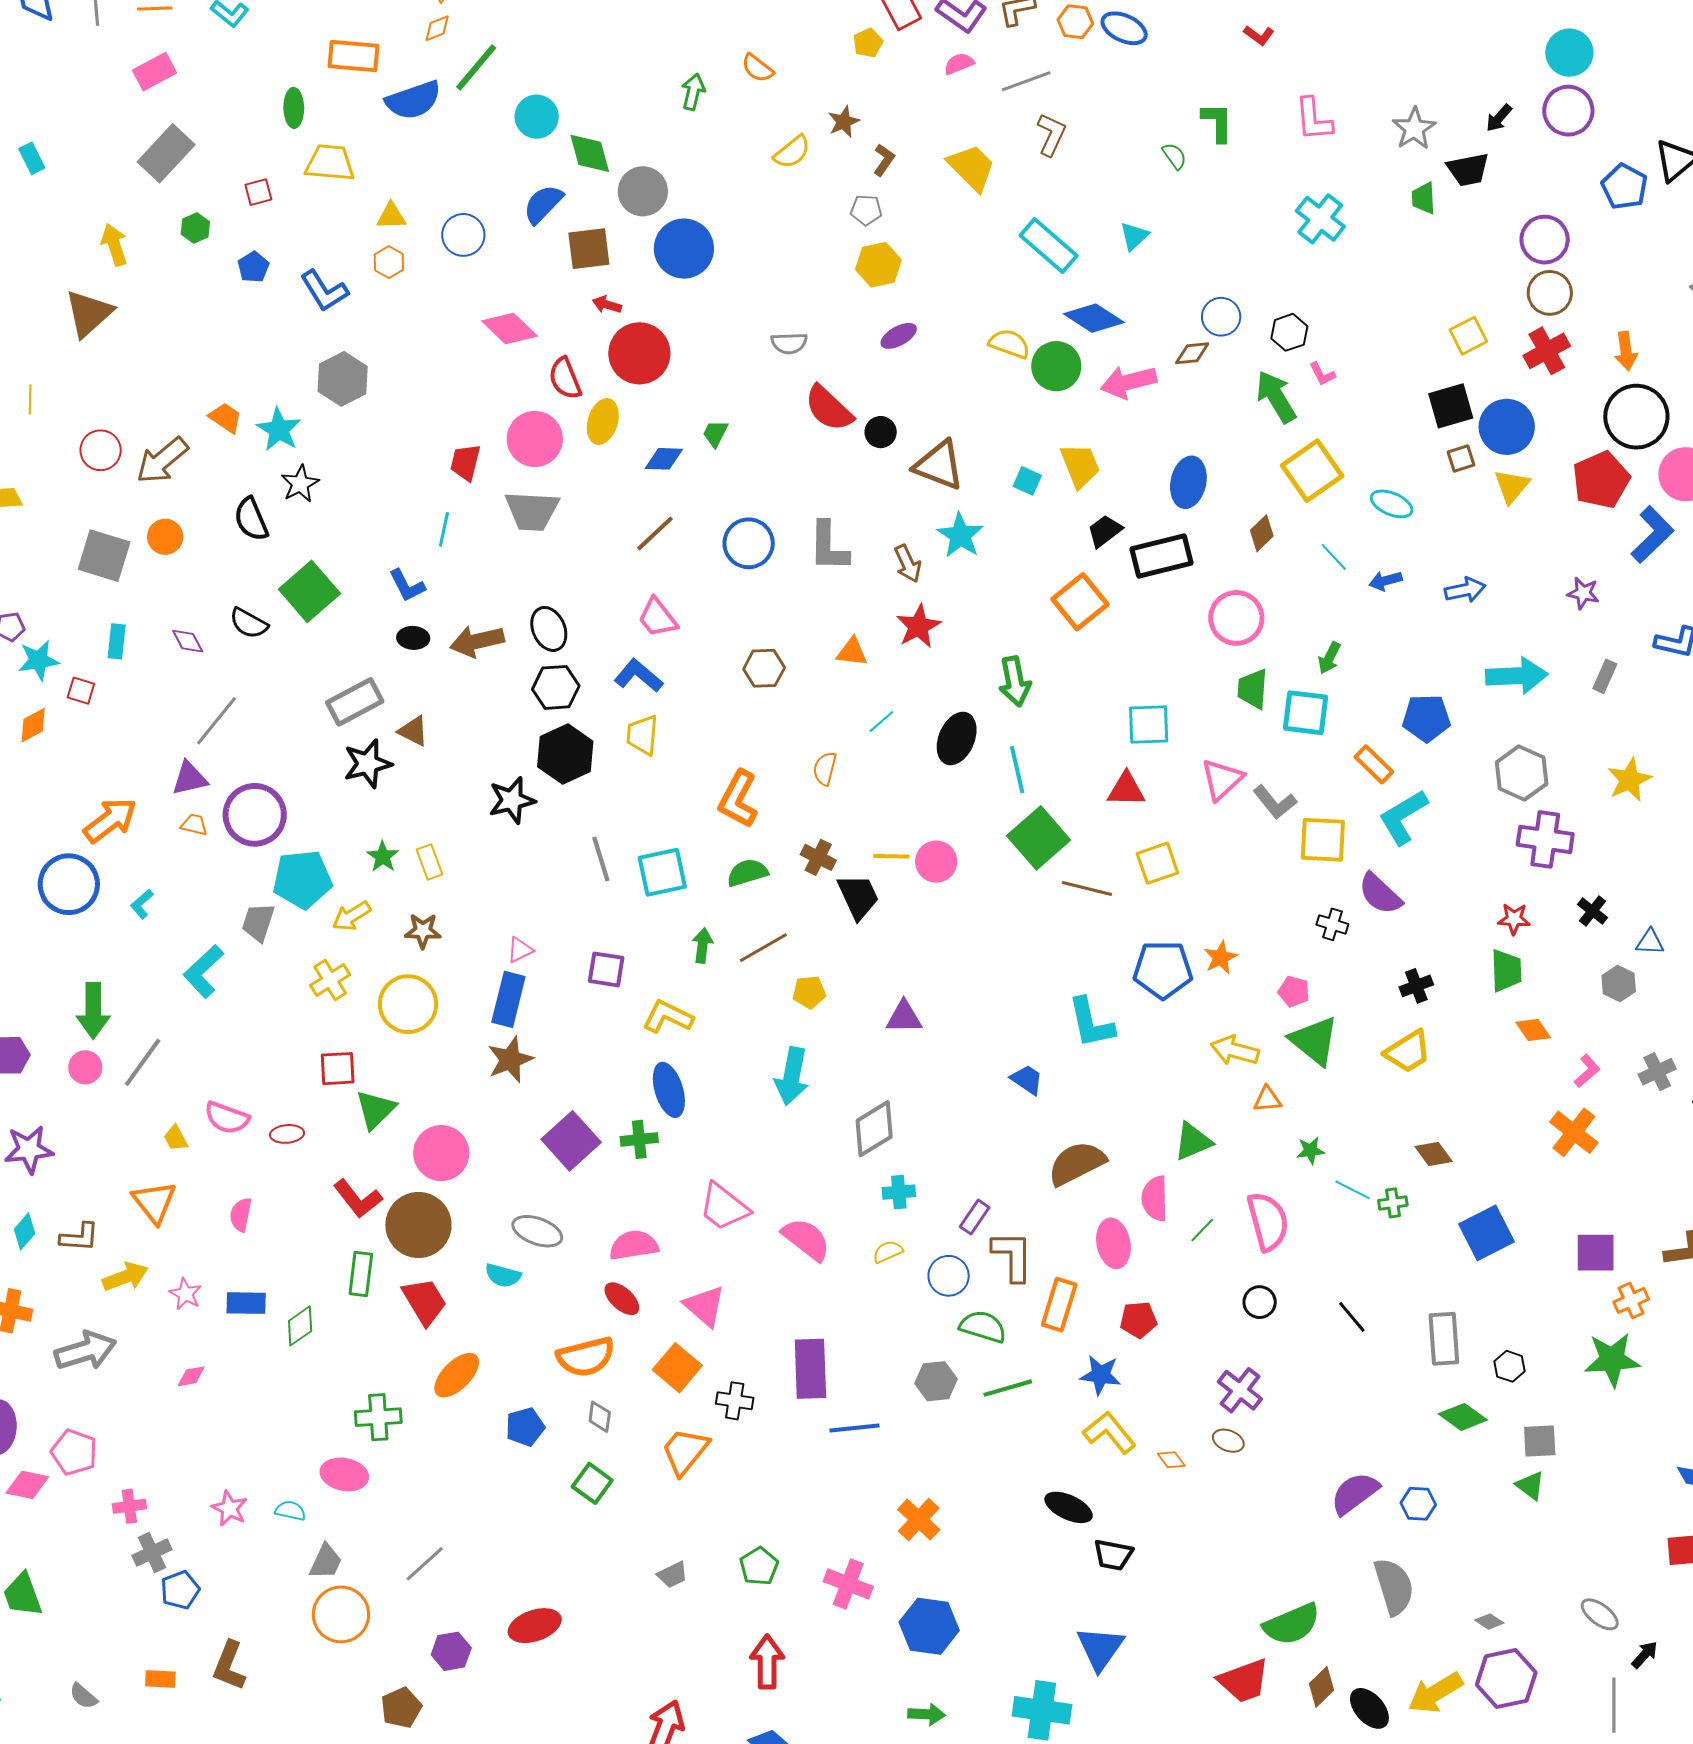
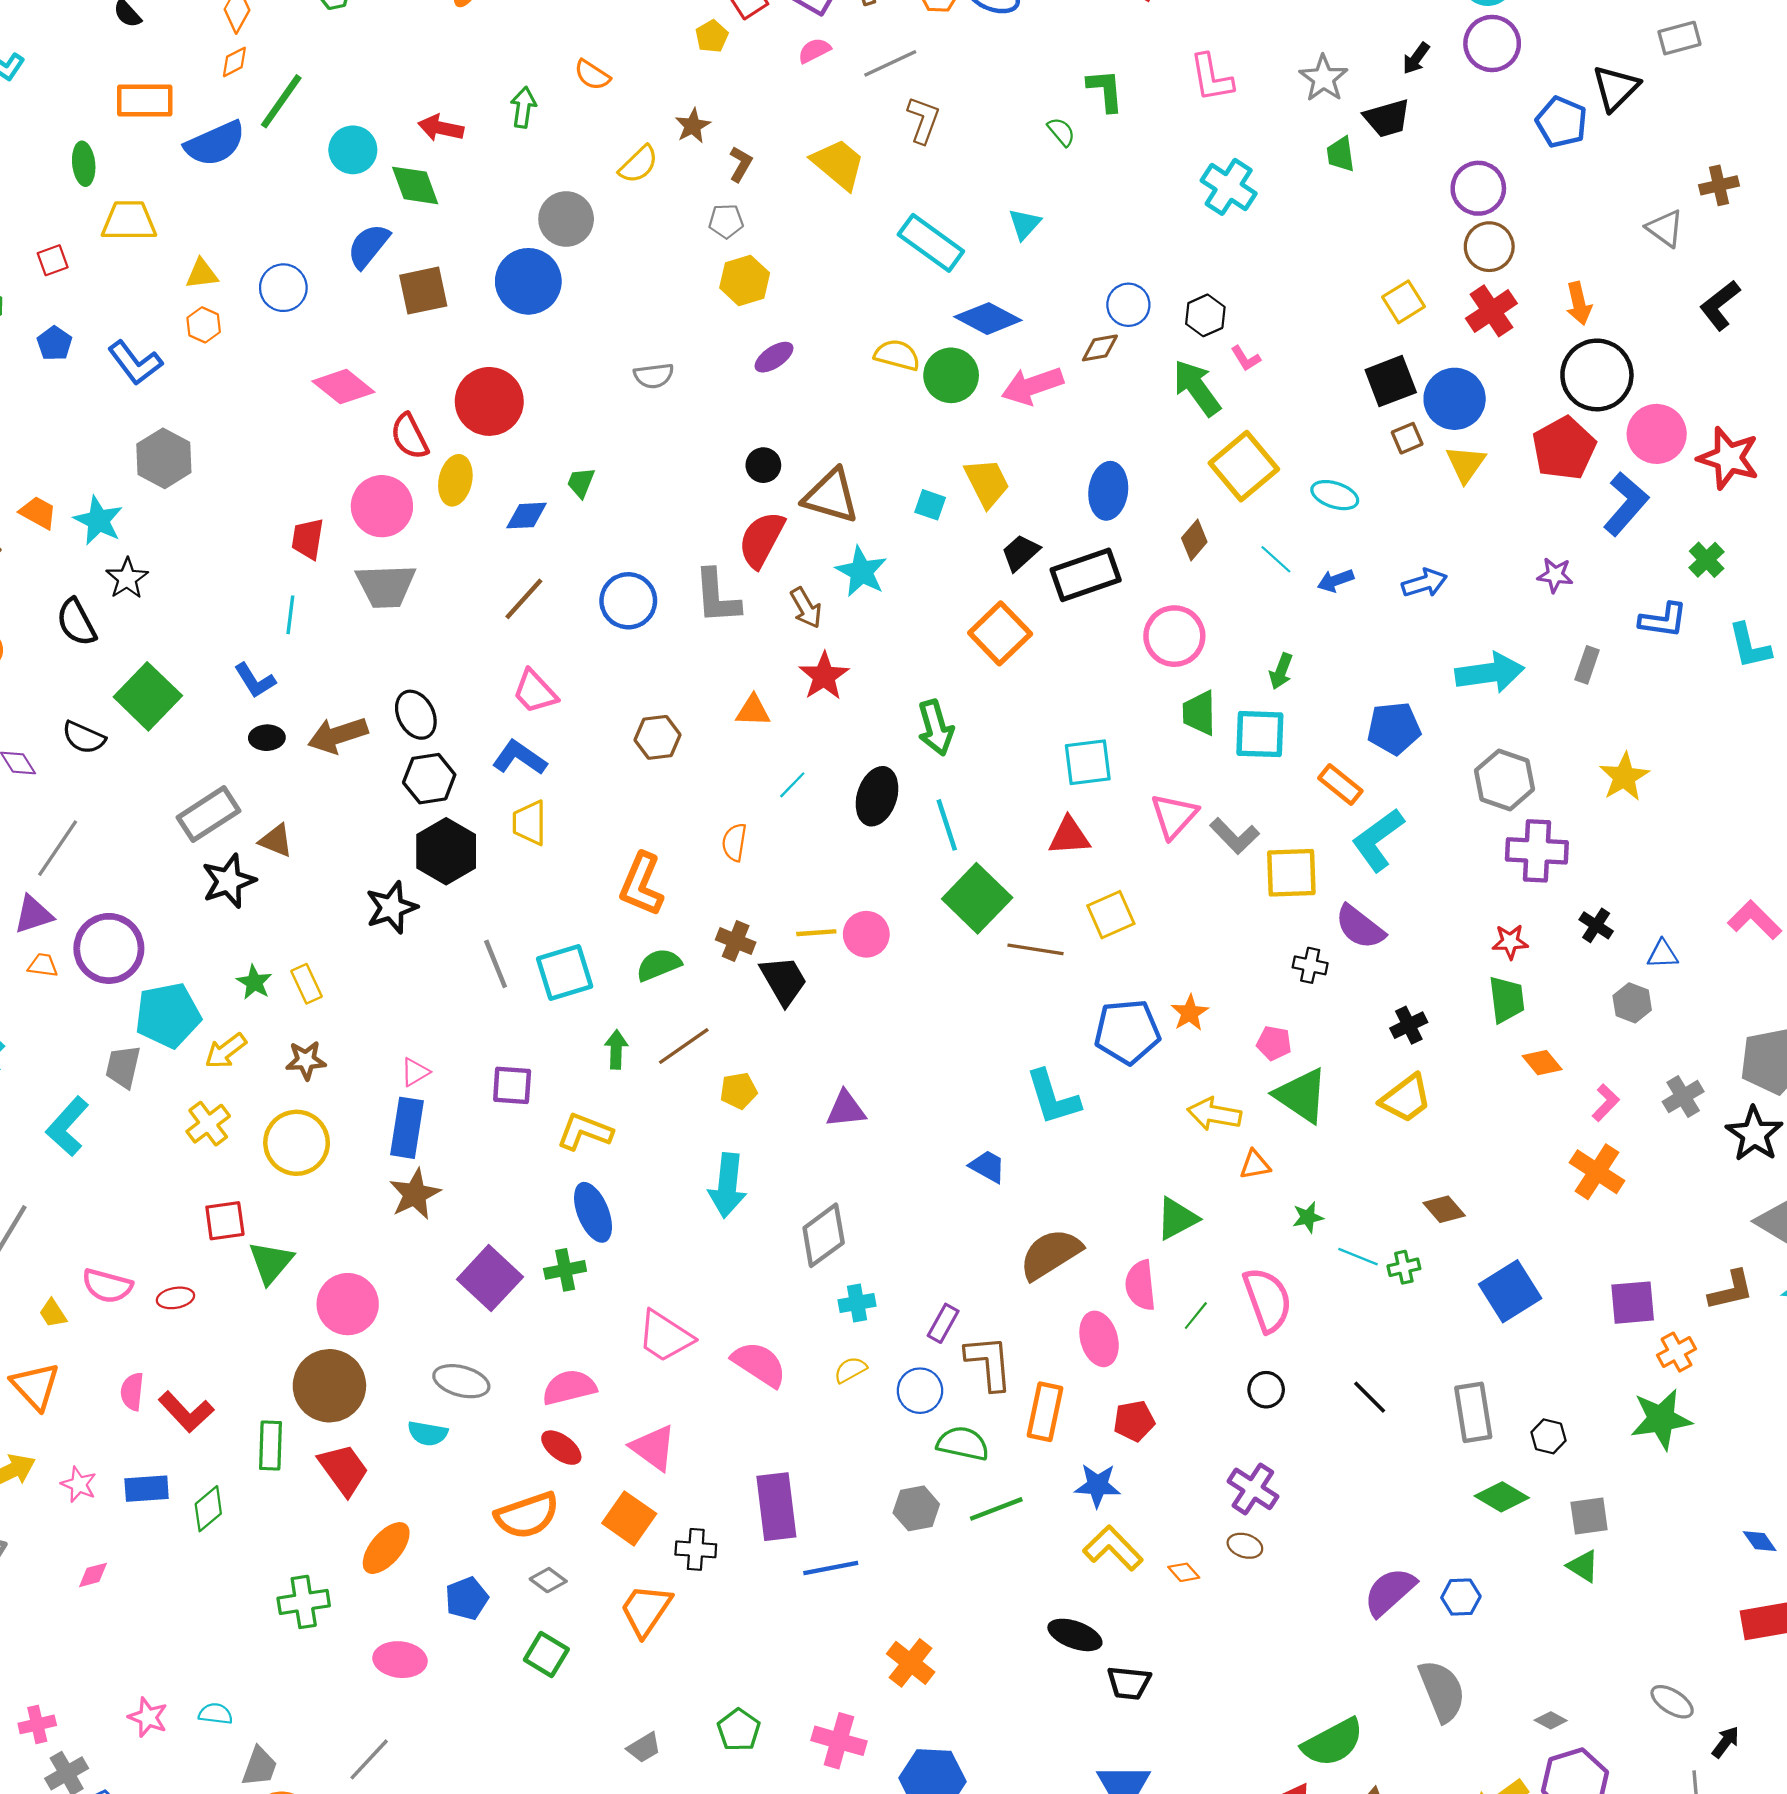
gray circle: (643, 191) -> (566, 219), moved
red arrow: (607, 305) -> (441, 128), moved, size x1.4
red semicircle: (829, 408) -> (762, 540), moved, turned 80
red L-shape: (358, 1199) -> (186, 1412), moved
gray diamond: (600, 1417) -> (548, 1580), turned -56
pink ellipse: (344, 1474) -> (400, 1660), moved

